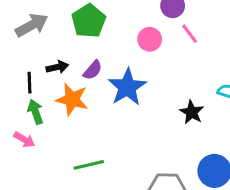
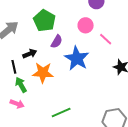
pink line: (190, 34) -> (106, 39), moved
purple semicircle: (93, 70) -> (57, 42), moved

